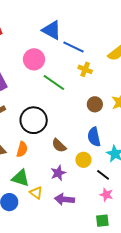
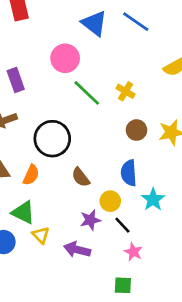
blue line: (74, 47) -> (136, 22), moved
yellow cross: (85, 69) -> (126, 91), moved
purple star: (58, 173) -> (90, 220), moved
black line: (103, 175) -> (122, 225), moved

